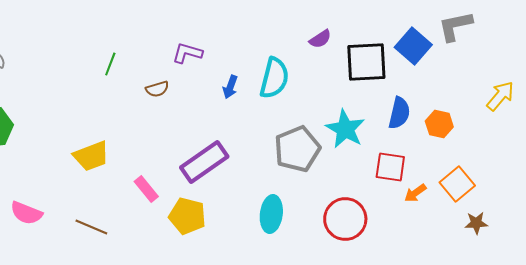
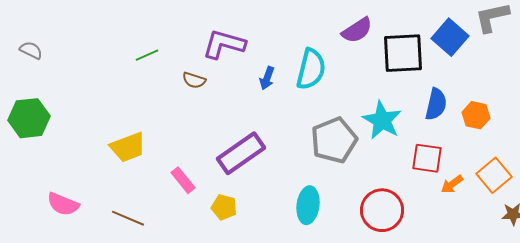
purple semicircle: (320, 39) -> (357, 30), size x1.4
purple L-shape: (187, 53) -> (224, 44), size x1.4
green line: (110, 64) -> (147, 55), turned 45
brown semicircle: (157, 89) -> (194, 80), turned 35
yellow pentagon: (187, 216) -> (224, 207), size x0.7

